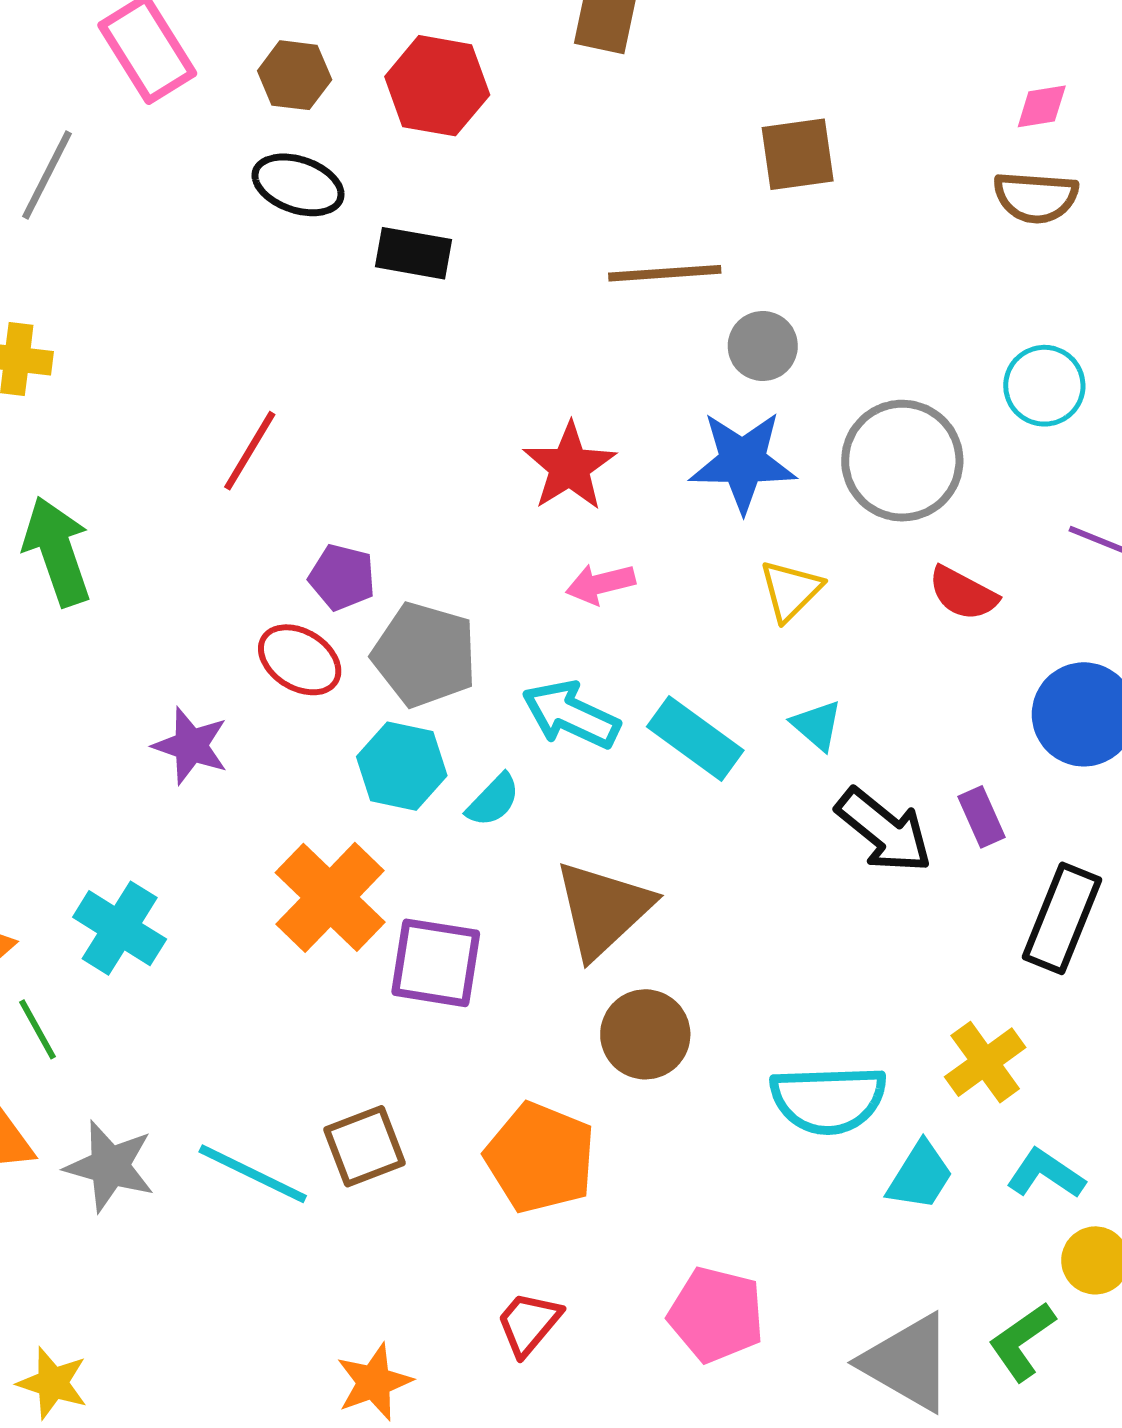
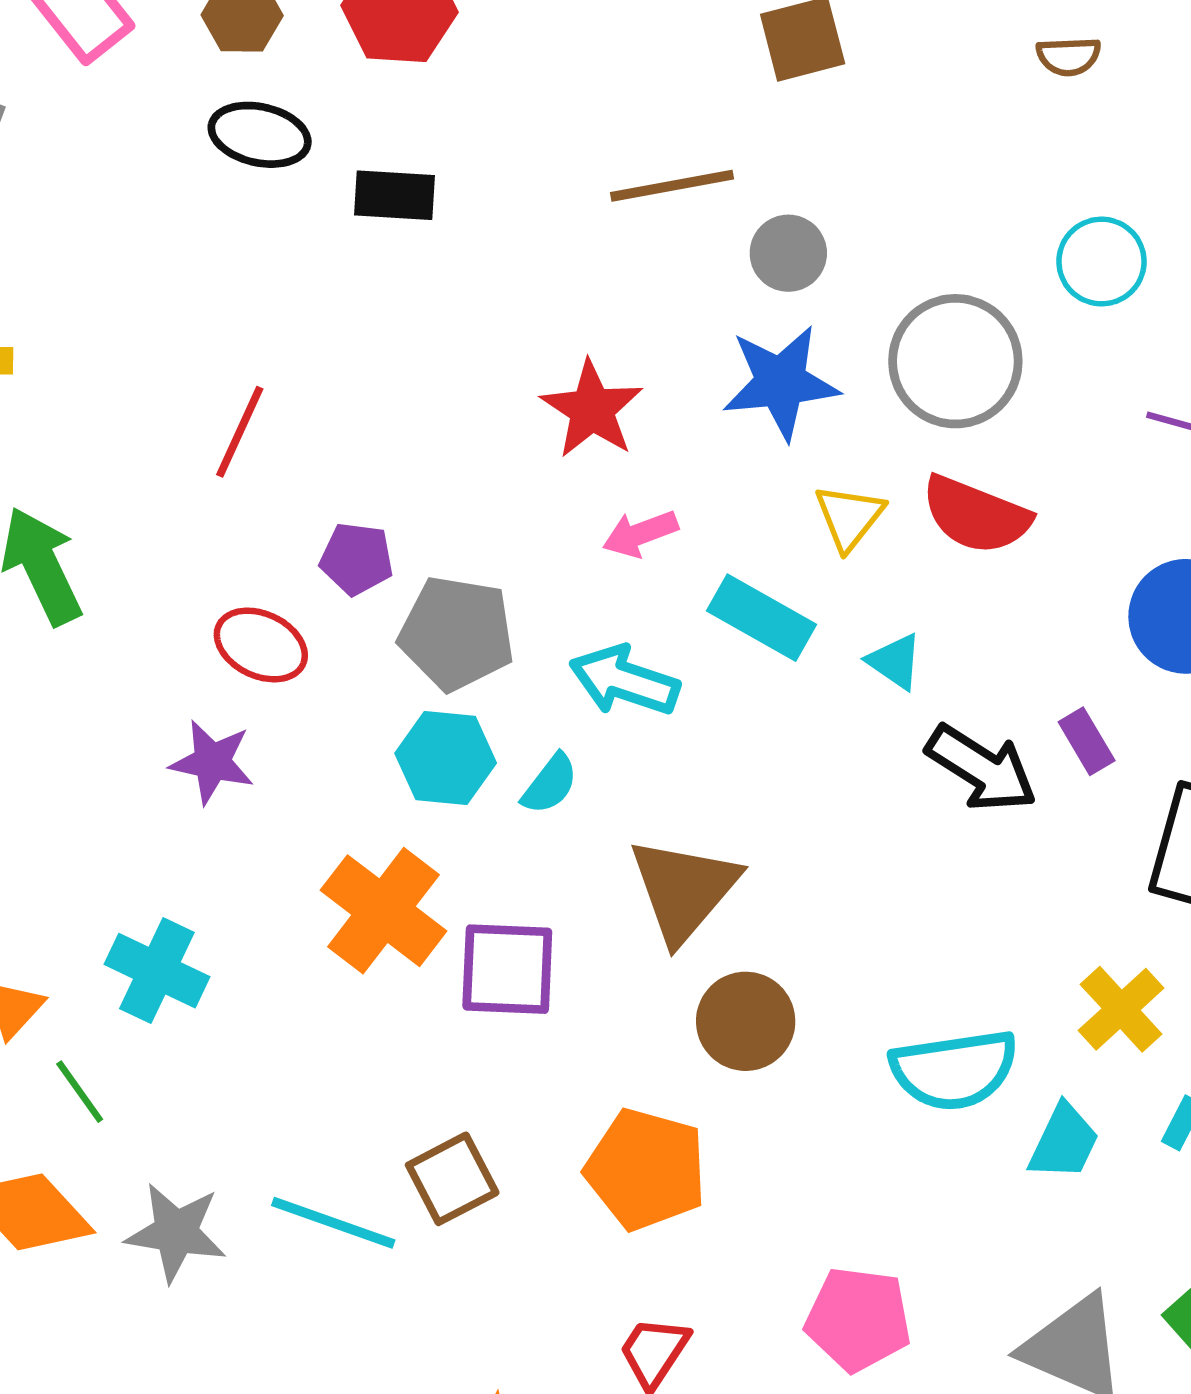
brown semicircle: (1036, 197) -> (1069, 56), size x0.7
red semicircle: (963, 593) -> (976, 515), moved, size x1.4
red ellipse: (300, 660) -> (261, 645), moved
cyan rectangle: (695, 739) -> (762, 618), moved

